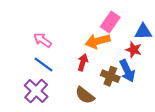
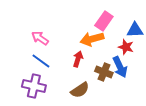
purple cross: (36, 91) -> (34, 86), turned -30
brown semicircle: (85, 95) -> (80, 90), turned -72

